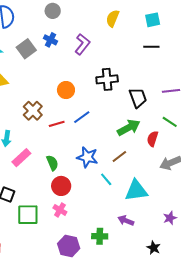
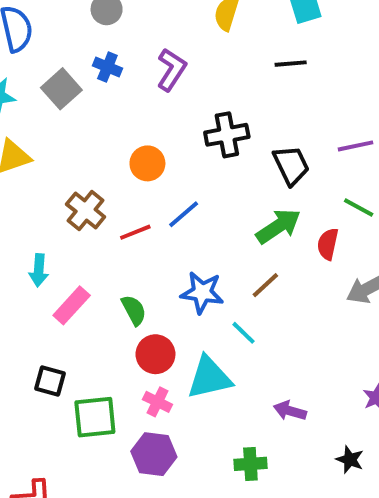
black line: (151, 47) -> (291, 64), moved
cyan triangle: (136, 191) -> (209, 378), moved
green cross: (100, 236) -> (250, 464), moved
purple hexagon: (69, 246) -> (154, 454), moved

